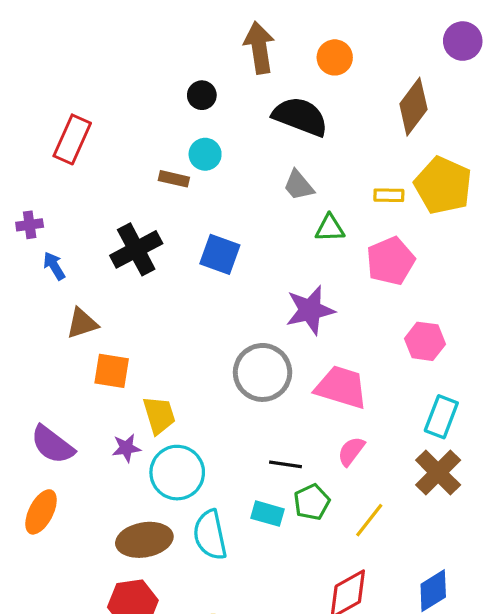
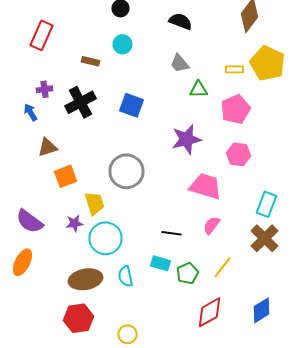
black semicircle: (300, 117) -> (180, 21), size x0.7
brown rectangle: (174, 179) -> (90, 61), moved
purple cross: (30, 225) -> (44, 89), moved
pink hexagon: (425, 341) -> (238, 154), moved
orange square: (112, 371) -> (66, 176), turned -30
gray circle: (263, 372) -> (126, 171), moved
green pentagon: (312, 502) -> (188, 273), moved
cyan semicircle: (210, 535) -> (126, 276), size x0.7

